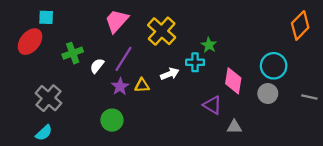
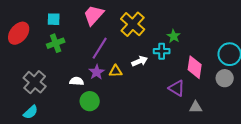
cyan square: (46, 17) -> (54, 19), moved
white semicircle: (97, 66) -> (77, 81), moved, turned 56

